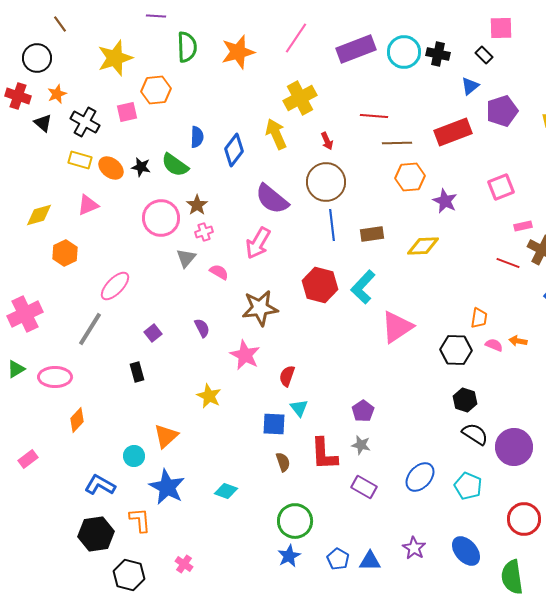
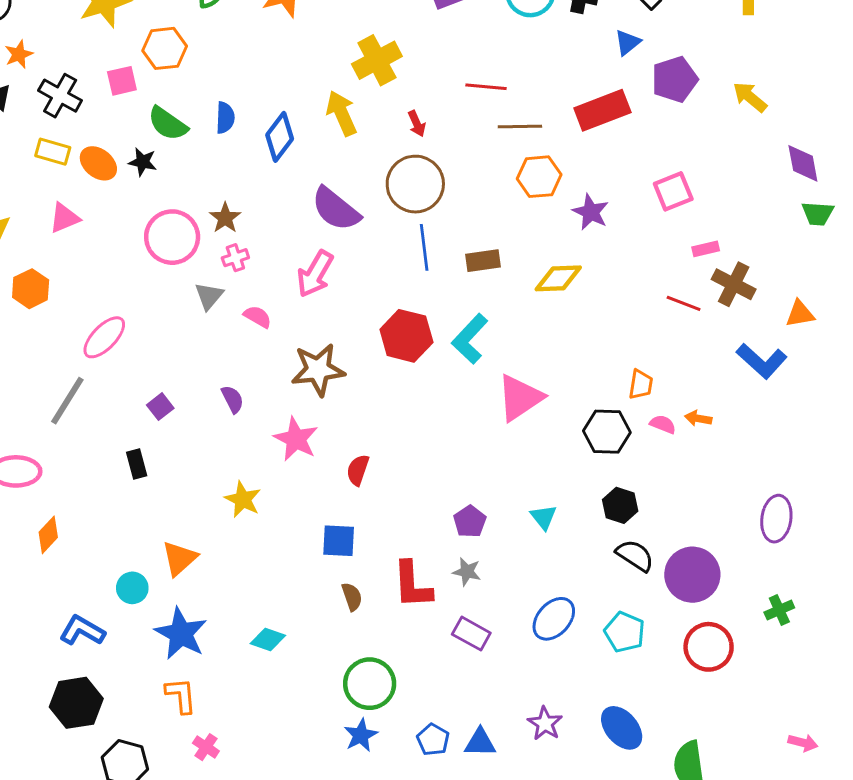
green semicircle: (175, 165) -> (168, 124), moved
cyan triangle: (299, 408) -> (543, 517), moved
red circle: (524, 519) -> (709, 647), moved
orange L-shape: (140, 520) -> (181, 695), moved

